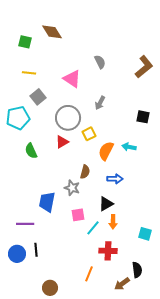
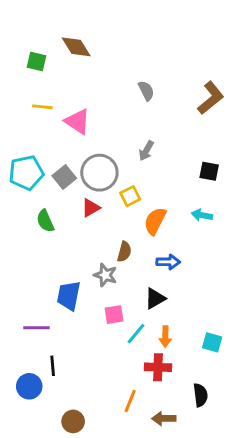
pink triangle: (72, 79) -> (77, 121), moved
gray square: (38, 97) -> (64, 177), moved
cyan arrow: (129, 147) -> (202, 215), moved
orange arrow: (113, 222) -> (165, 337), moved
blue circle: (17, 254) -> (29, 386), moved
brown arrow: (122, 284) -> (164, 419), moved, turned 35

